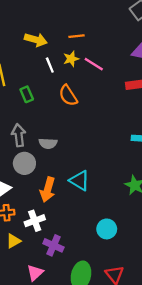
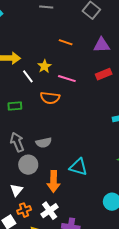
orange line: (76, 36) -> (66, 42), moved, turned 40
pink line: (94, 64) -> (67, 79), moved
green rectangle: (27, 94) -> (15, 106), turned -56
orange semicircle: (68, 95) -> (50, 98), turned -36

